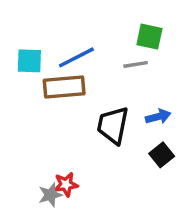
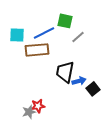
green square: (149, 37) -> (65, 21), moved
gray line: (136, 64) -> (78, 37), turned -32
blue arrow: (158, 117) -> (79, 81), moved

